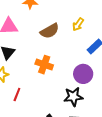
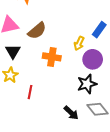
yellow arrow: (78, 24) -> (79, 43), moved
brown semicircle: (50, 31) -> (37, 31), moved

